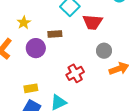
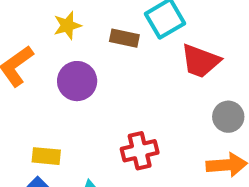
brown rectangle: (55, 34) -> (124, 38), moved
gray circle: (104, 51) -> (228, 117), moved

